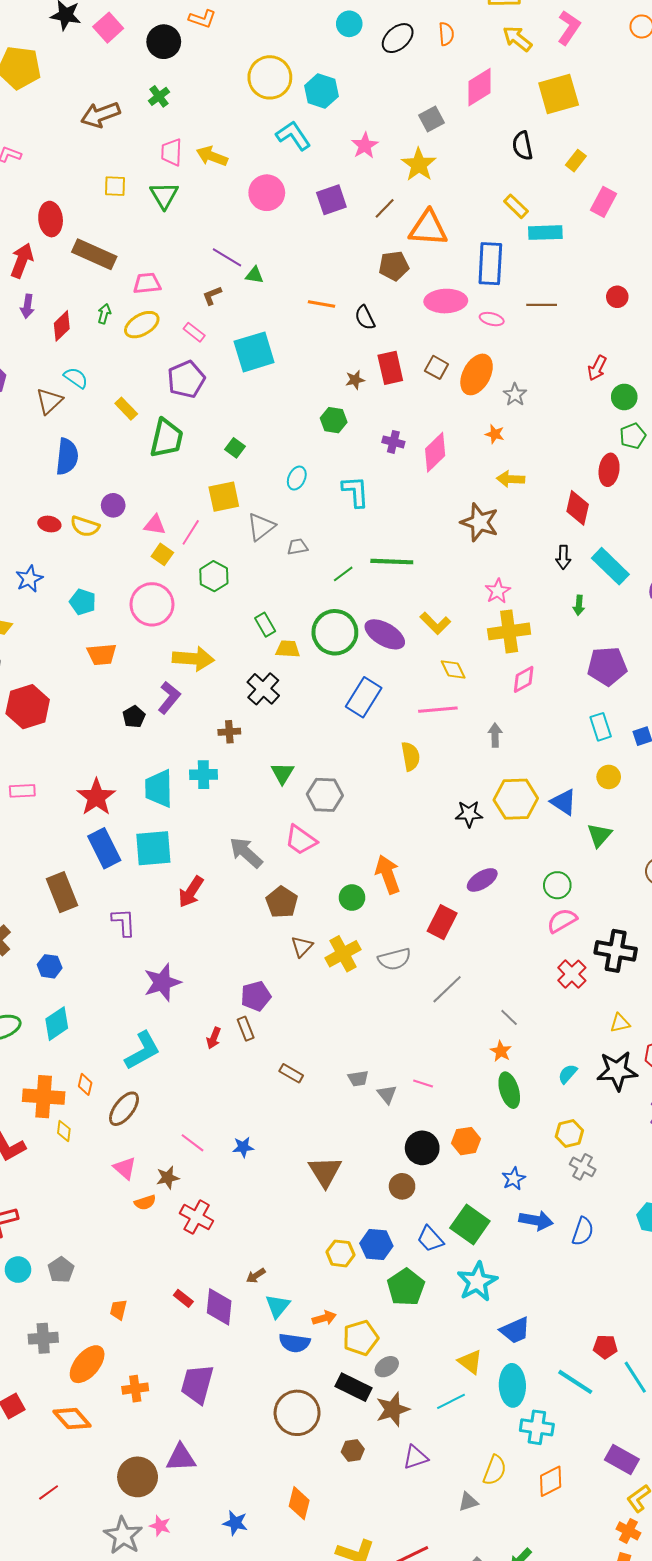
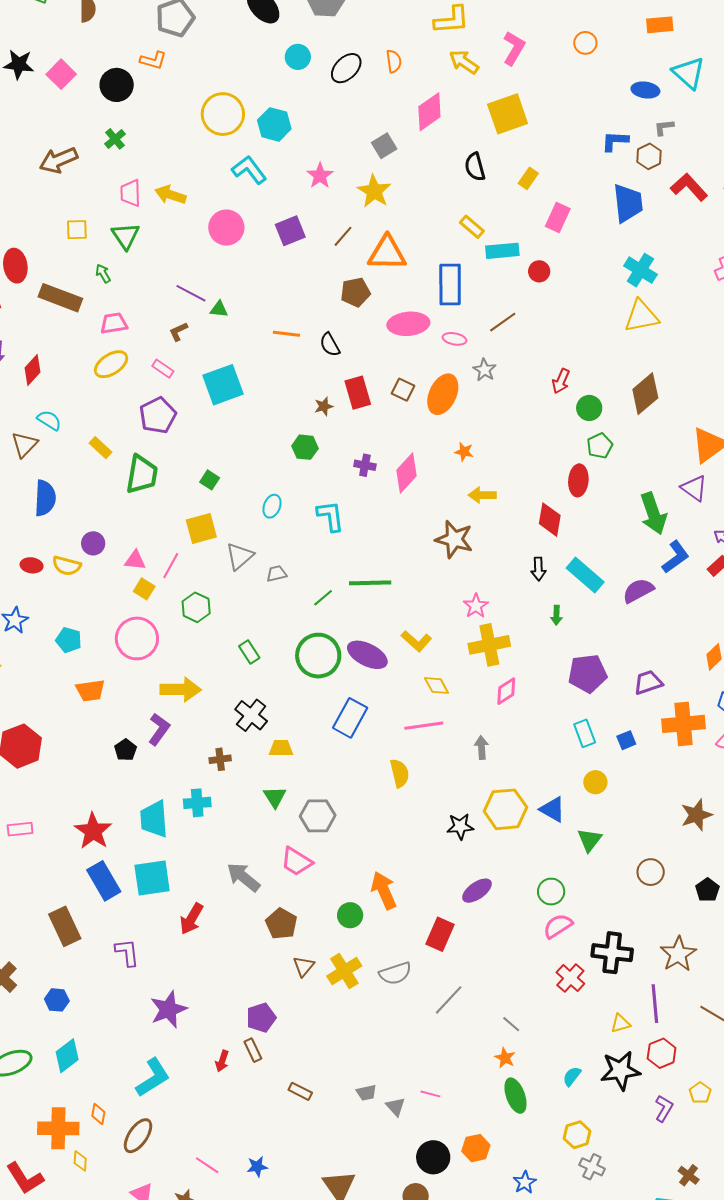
red circle: (617, 297) -> (539, 271), moved
brown line: (542, 305) -> (503, 322), turned -32
green arrow: (104, 314) -> (103, 273), moved, turned -42
gray star: (515, 395) -> (484, 370), moved
yellow trapezoid: (288, 649) -> (281, 748), moved

